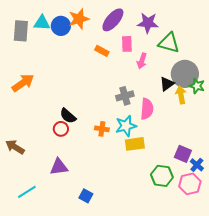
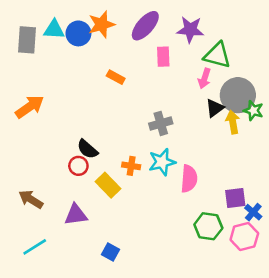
orange rectangle: (102, 51) -> (116, 77), moved
pink arrow: (142, 61) -> (204, 78), moved
pink semicircle: (147, 109) -> (189, 179), moved
yellow rectangle: (135, 144) -> (108, 185), moved, turned 54
brown arrow: (15, 147) -> (31, 199), moved
purple square: (183, 154) -> (235, 198), turned -30

